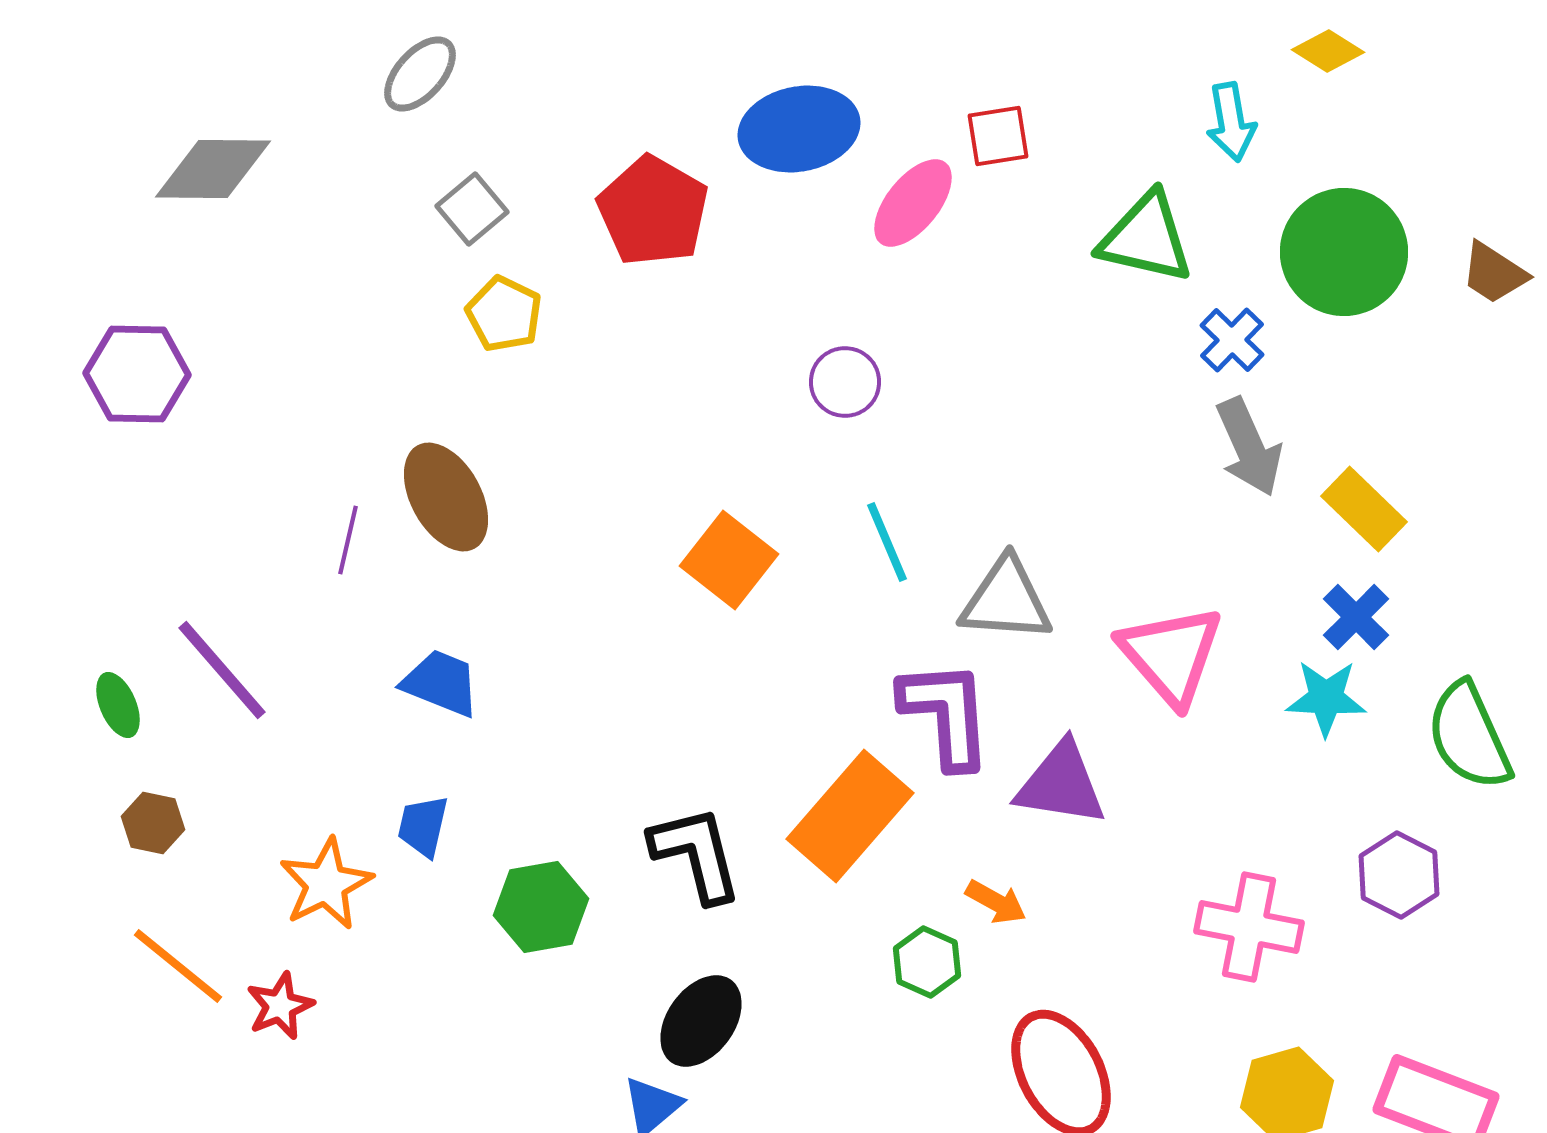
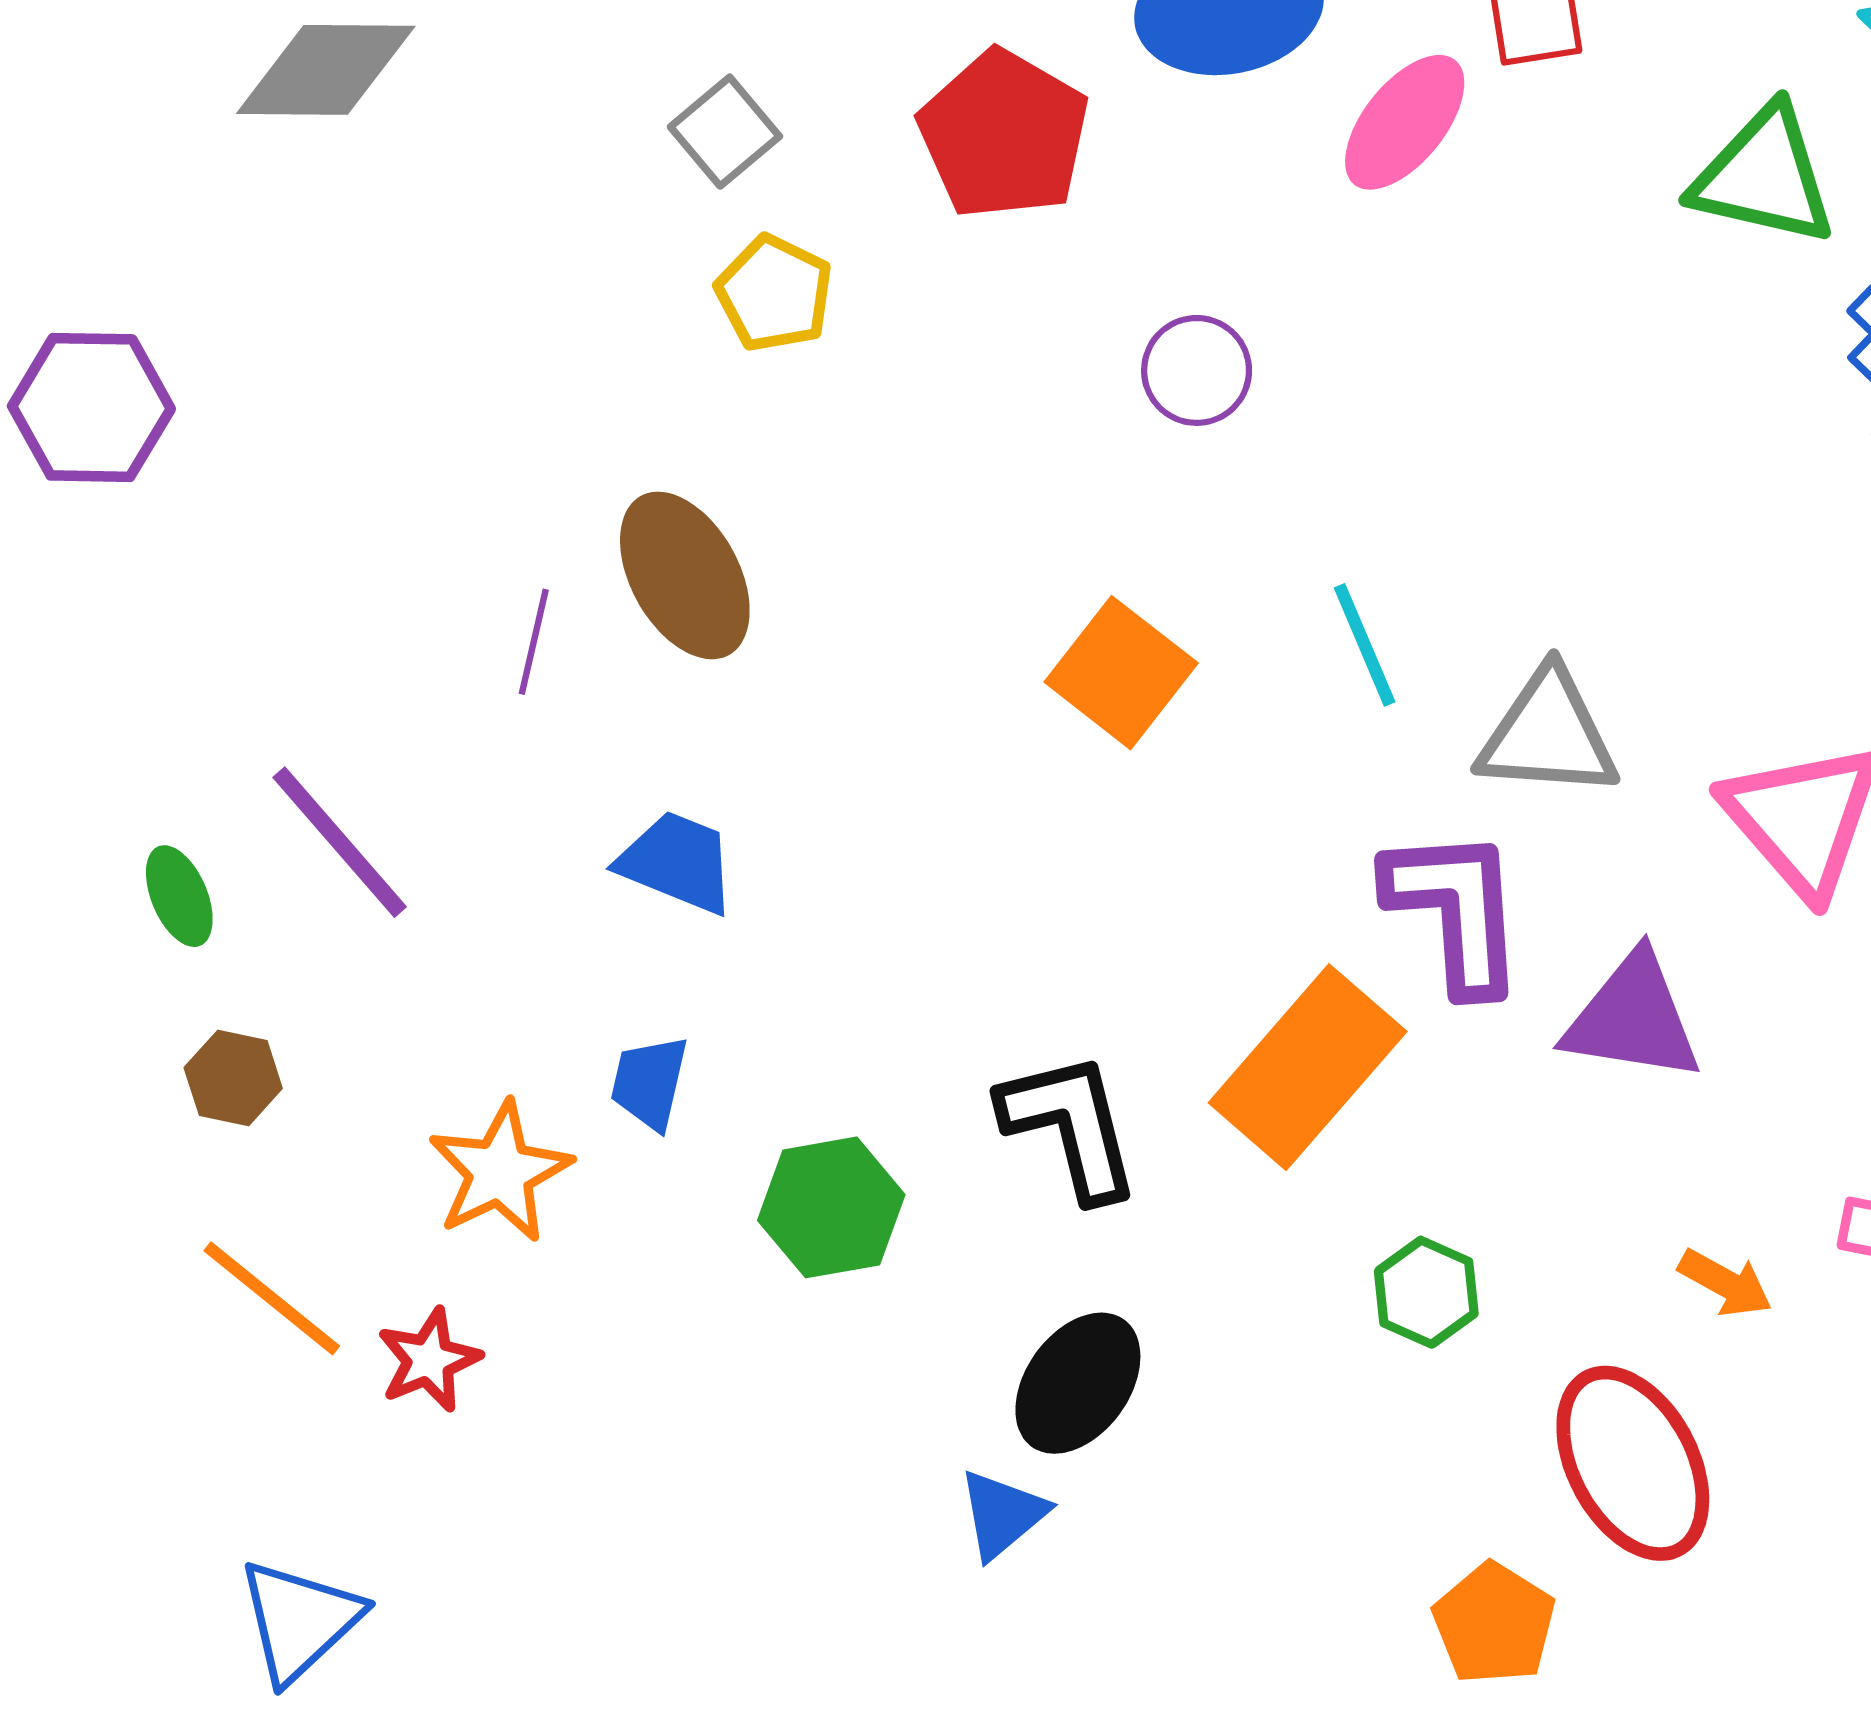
purple hexagon: (137, 374) -> (91, 407), moved
purple circle: (845, 382) -> (1197, 370), moved
orange arrow: (996, 902) -> (1725, 1283), moved

